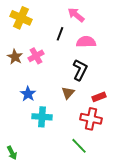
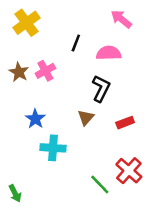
pink arrow: (76, 15) -> (121, 19), moved
yellow cross: (21, 18) -> (26, 23), turned 30
red cross: (91, 119) -> (129, 171), moved, turned 30

